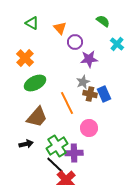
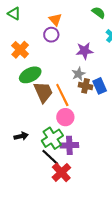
green triangle: (32, 23) -> (14, 14), moved
purple circle: (75, 42) -> (51, 35), moved
brown trapezoid: (37, 117) -> (43, 92), moved, turned -65
pink circle: (89, 128) -> (65, 117), moved

